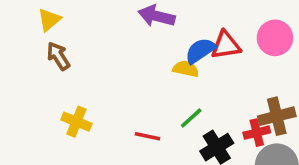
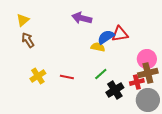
pink circle: (275, 38) -> (147, 59), moved
yellow cross: (76, 122) -> (38, 76), turned 35
red line: (147, 136) -> (67, 77), moved

